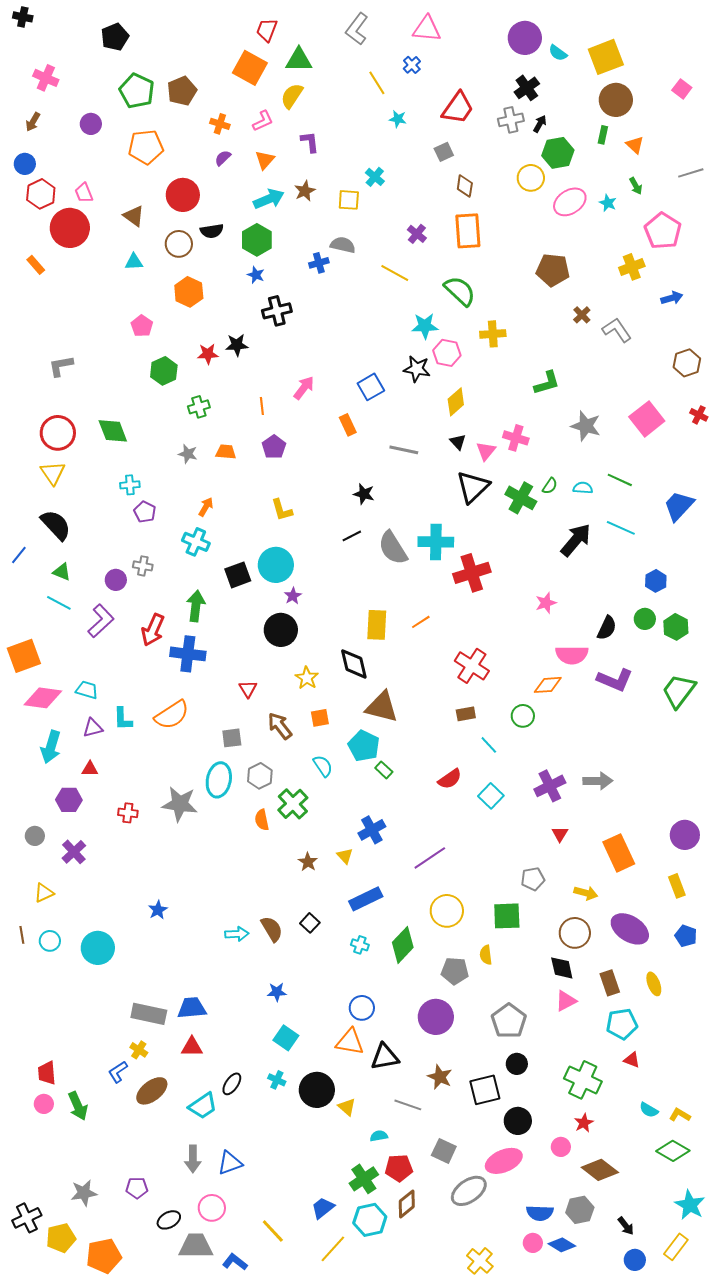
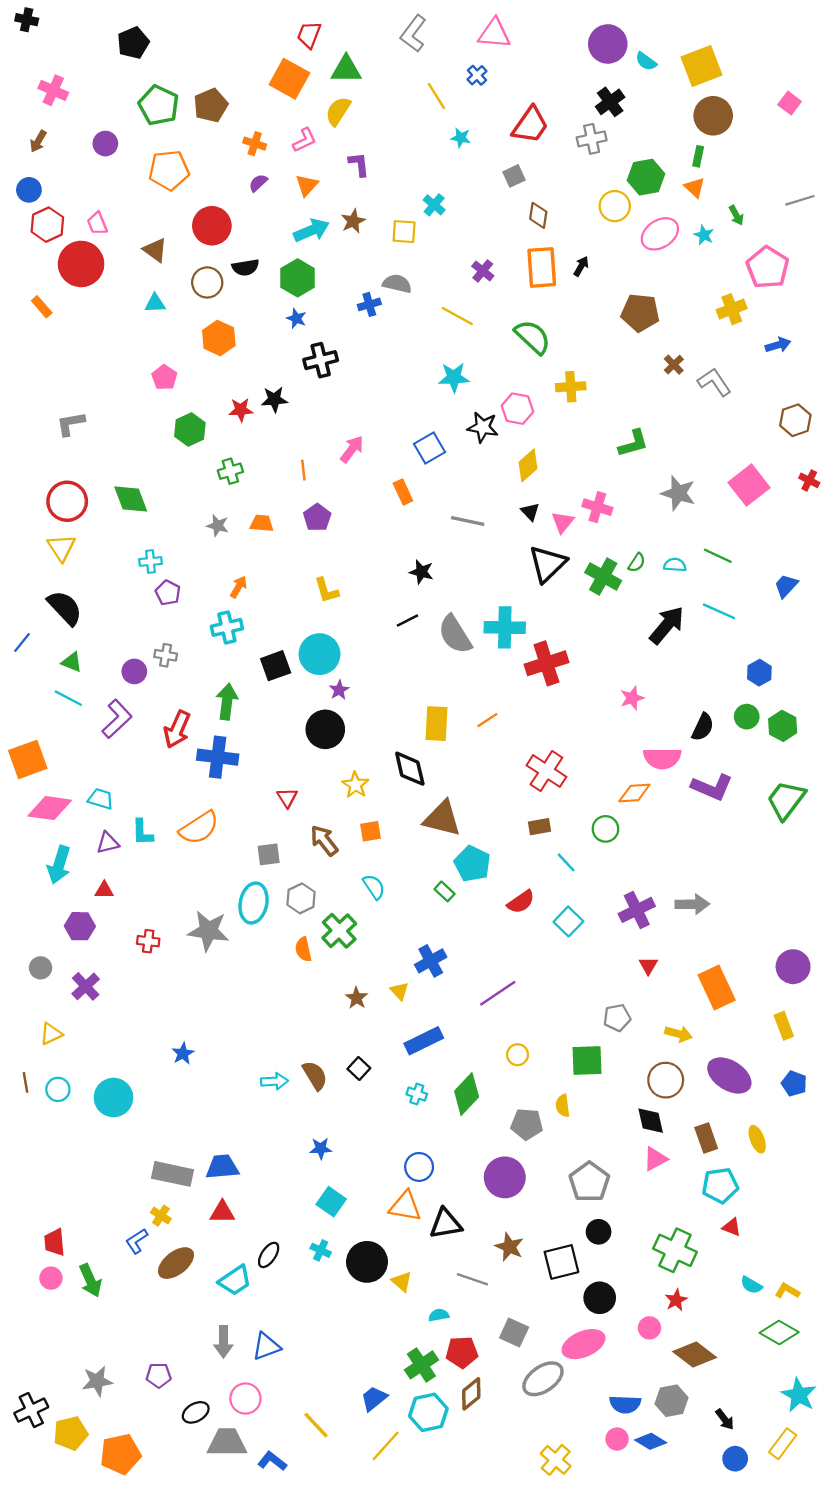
black arrow: (540, 124) -> (581, 266), moved
orange triangle: (635, 145) -> (695, 188), moved
cyan star: (425, 326) -> (454, 377), moved
blue trapezoid: (679, 506) -> (786, 586), size x0.7
cyan cross: (196, 542) -> (227, 627), turned -36
cyan pentagon: (364, 746) -> (472, 864), moved
yellow circle: (447, 911) -> (517, 1055), size x0.6

